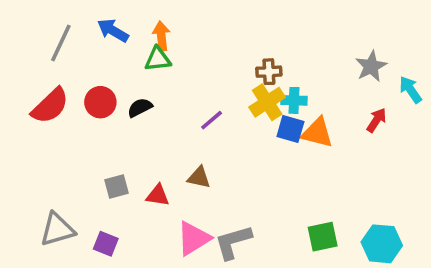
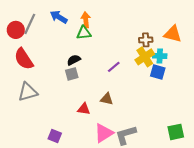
red circle: (100, 102) -> (16, 30), moved
red semicircle: (50, 106) -> (24, 59), turned 100
orange triangle: (317, 133) -> (173, 34), moved
gray square: (117, 186) -> (72, 74), moved
gray triangle: (57, 229) -> (28, 92), moved

